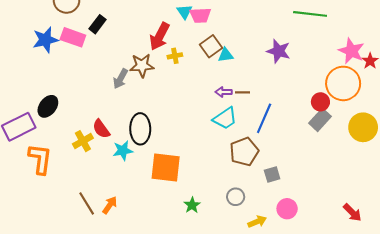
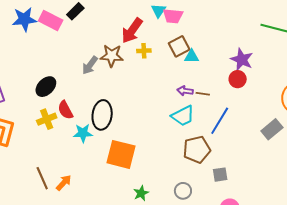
red circle: (320, 102) -> (238, 79), moved
black ellipse: (48, 106) -> (46, 87), moved

